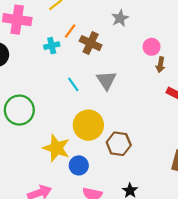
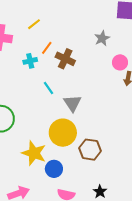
gray star: (120, 18) -> (102, 38), moved
gray triangle: (106, 80) -> (72, 103), moved
cyan line: (73, 84) -> (48, 88), moved

